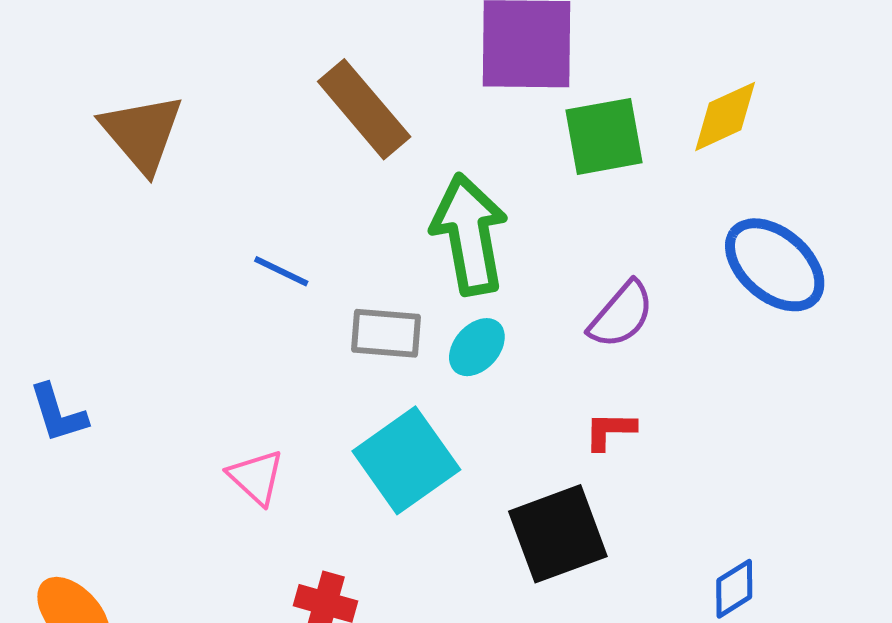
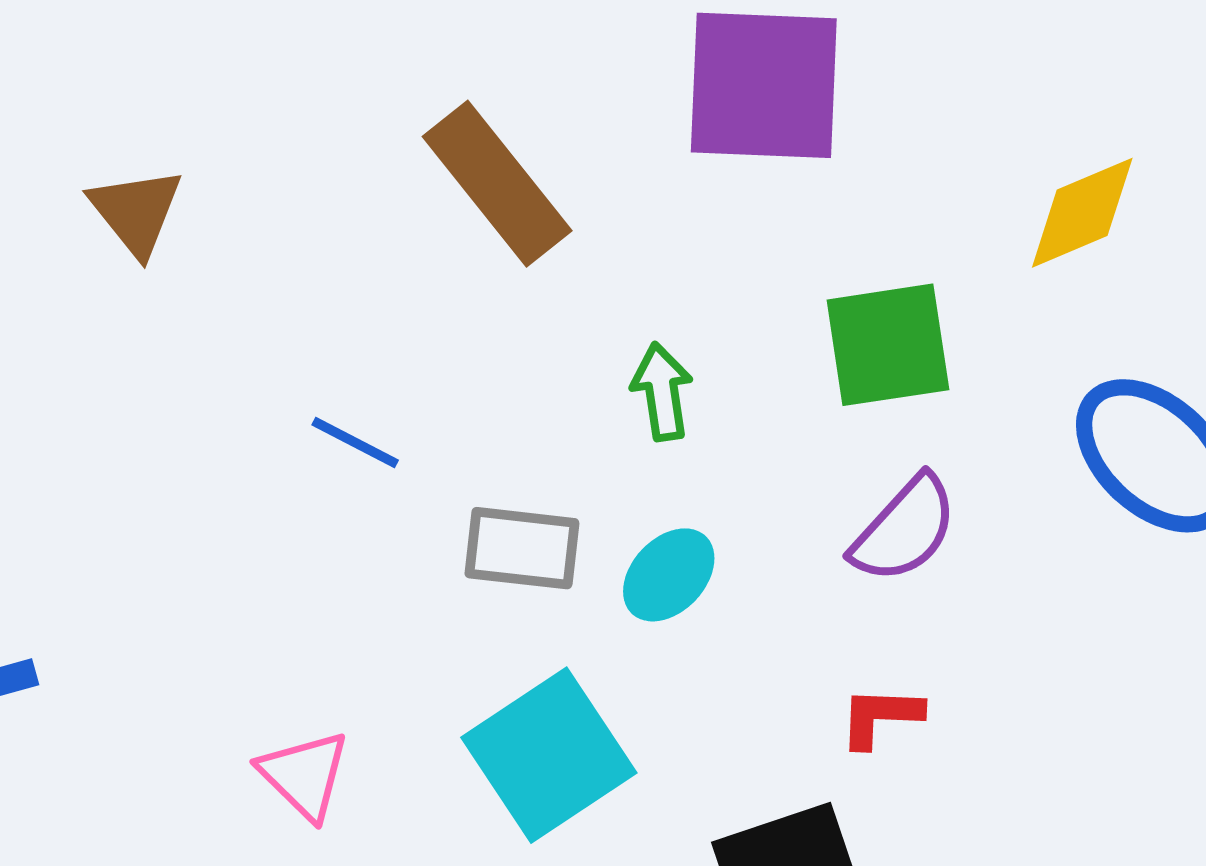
brown triangle: (142, 133) -> (136, 212), size x0.7
green square: (604, 136) -> (888, 345), moved
green arrow: (469, 234) -> (662, 392), size x0.5

